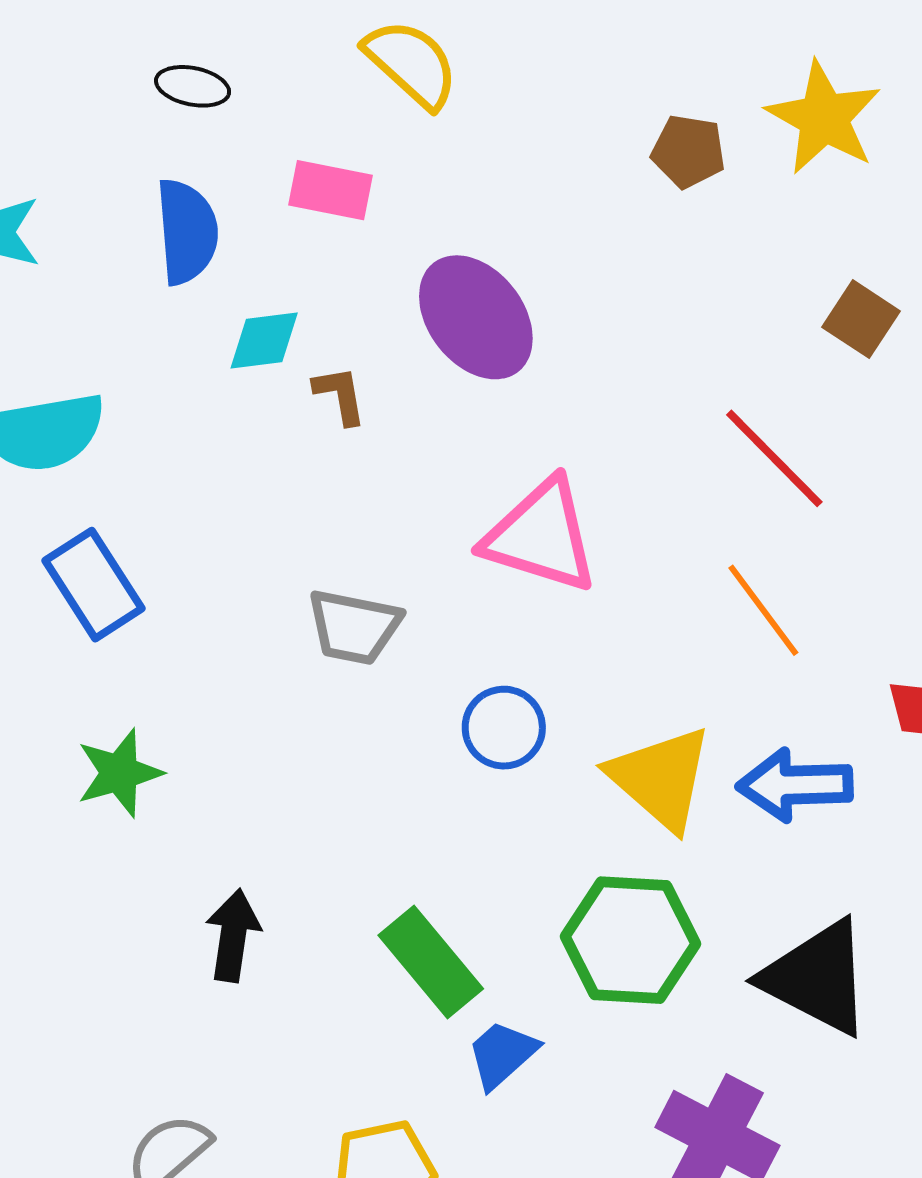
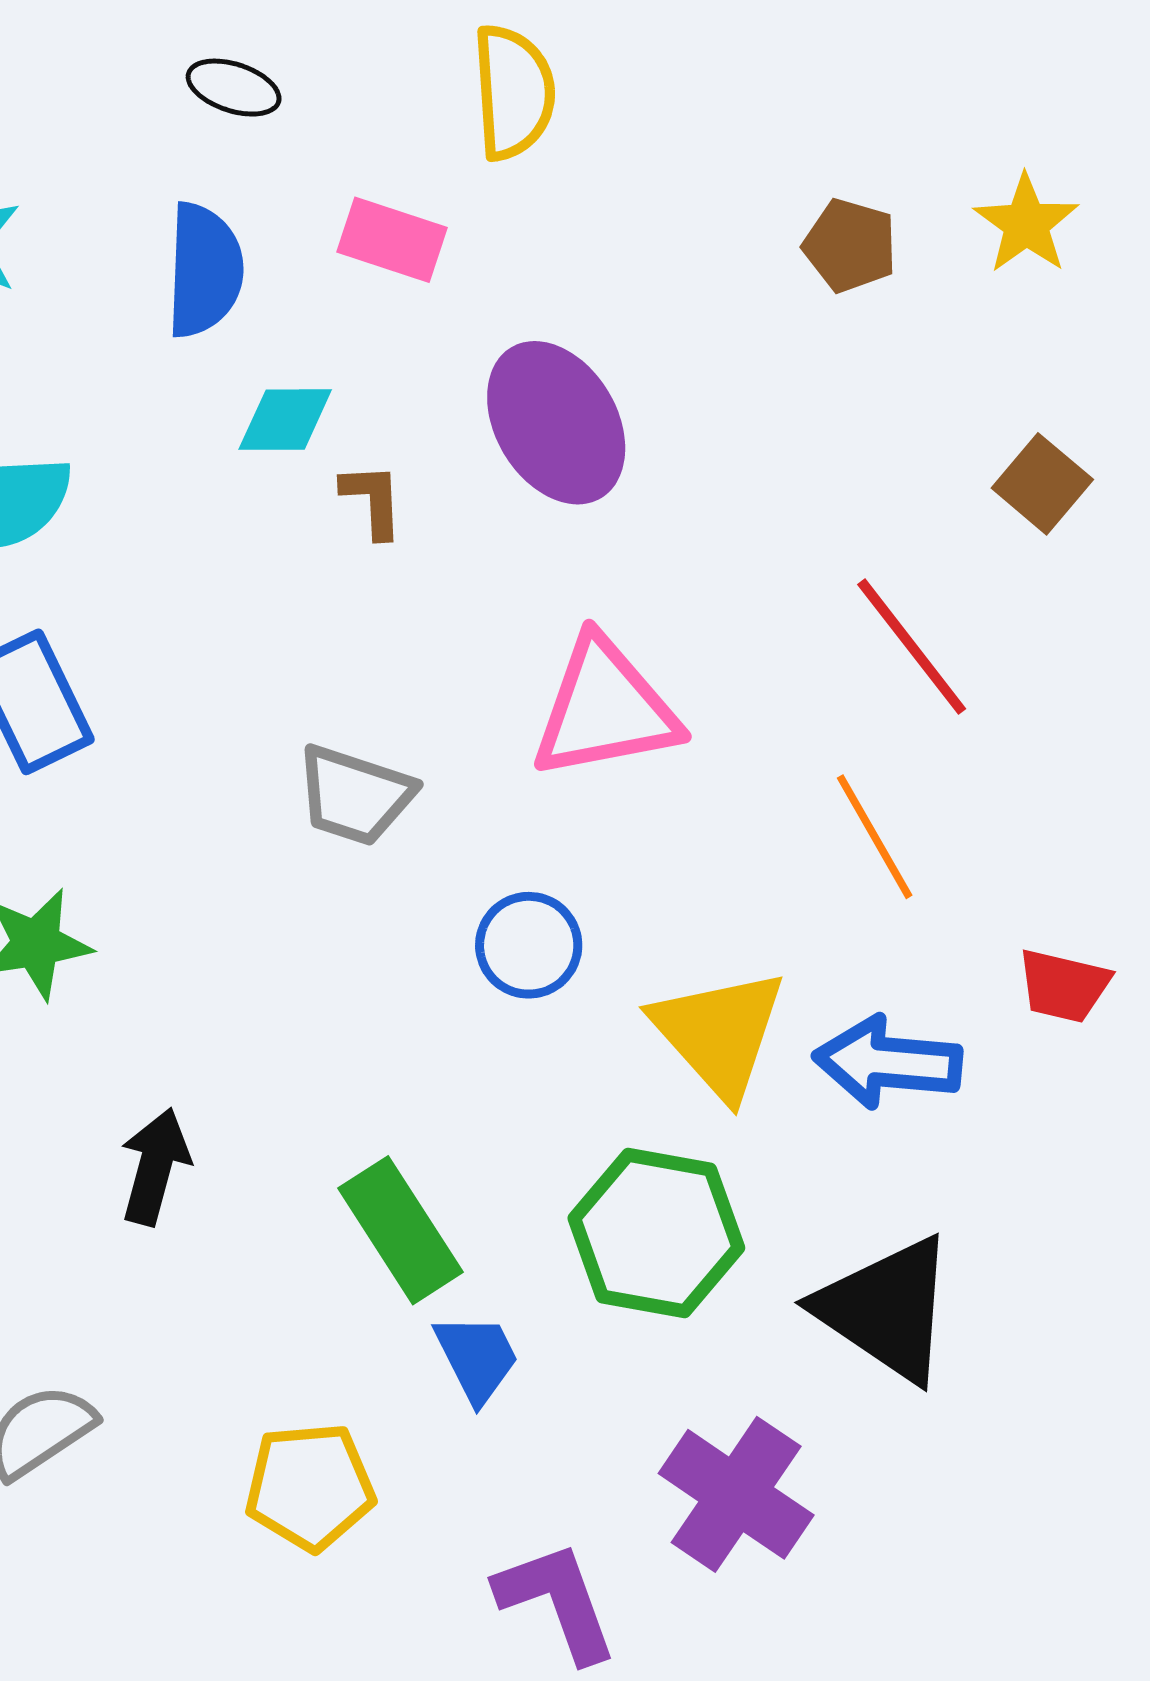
yellow semicircle: (411, 63) -> (513, 92), turned 37
yellow star: (824, 118) -> (1026, 224), size x0.7
pink triangle: (541, 536) -> (605, 709), turned -35
blue trapezoid: (502, 1054) -> (477, 1358), turned 98

